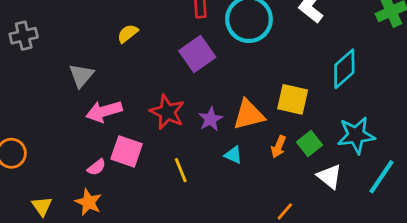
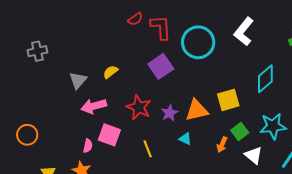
yellow semicircle: (128, 33) -> (111, 72), moved
yellow square: (293, 99) -> (228, 100), turned -30
orange arrow: (278, 147) -> (222, 145), moved
pink semicircle: (97, 167) -> (88, 146), turned -40

